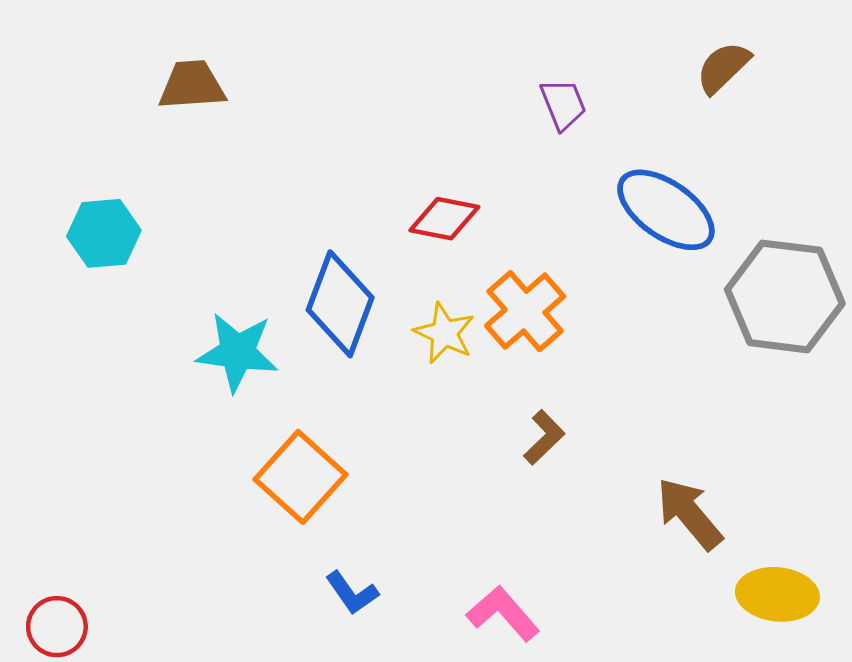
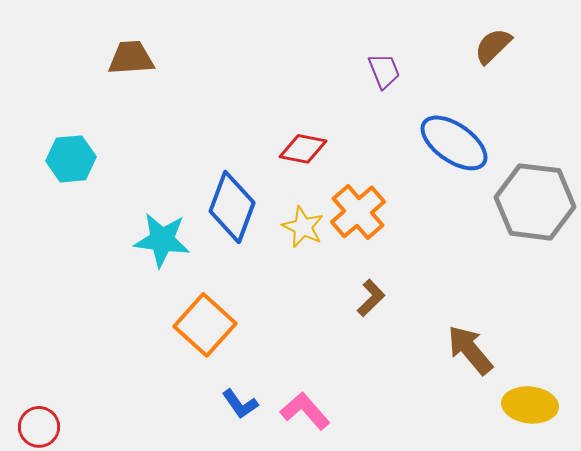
pink L-shape: (503, 613) -> (305, 411), moved

